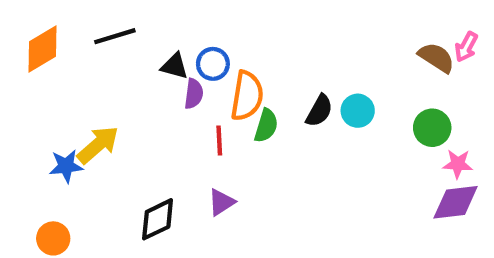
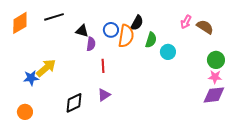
pink arrow: (466, 47) -> (186, 22), moved
blue circle: (213, 64) -> (111, 30), moved
orange semicircle: (247, 96) -> (126, 36), moved
black semicircle: (319, 111) -> (137, 23), moved
green semicircle: (266, 126) -> (151, 40), moved
green circle: (432, 128) -> (216, 60), moved

